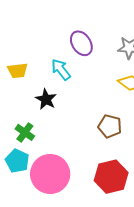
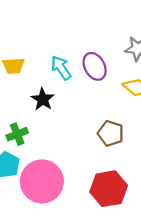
purple ellipse: (81, 43) -> (95, 66), moved
green cross: (25, 132) -> (17, 134), turned 30

